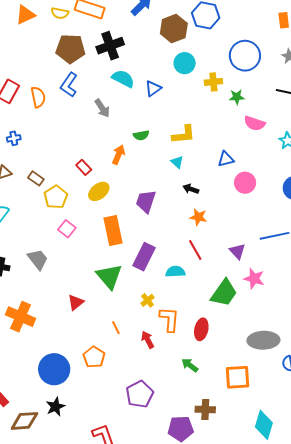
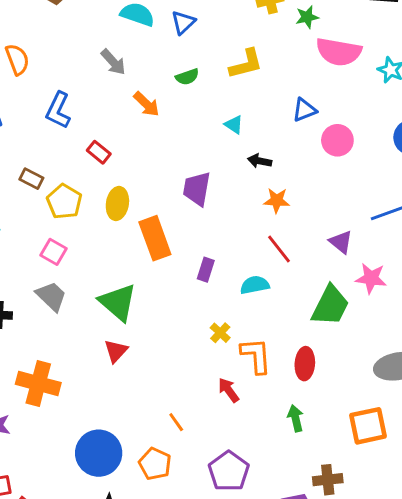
blue L-shape: (69, 85) -> (58, 110), moved
pink semicircle: (255, 123) -> (339, 52), size x1.4
green semicircle: (141, 135) -> (187, 77), moved
yellow L-shape: (184, 135) -> (246, 64), moved
orange arrow: (119, 155) -> (146, 104), moved, turned 120
yellow ellipse: (99, 191) -> (117, 203), moved, turned -35
pink square: (67, 229) -> (53, 252), moved
purple rectangle: (144, 257) -> (206, 270), size x0.6
green triangle: (109, 276) -> (118, 302), moved
orange line: (116, 328) -> (176, 422), moved
orange pentagon: (94, 357) -> (155, 464), moved
green arrow: (190, 365) -> (296, 418), turned 48

